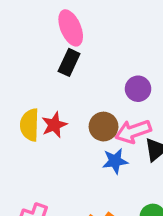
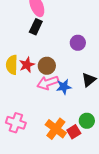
brown circle: (104, 127) -> (47, 66), moved
pink arrow: (133, 131) -> (48, 83), moved

